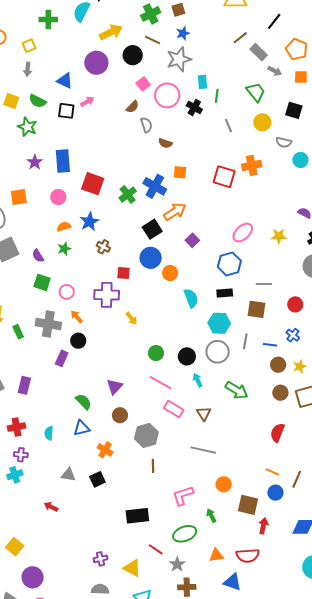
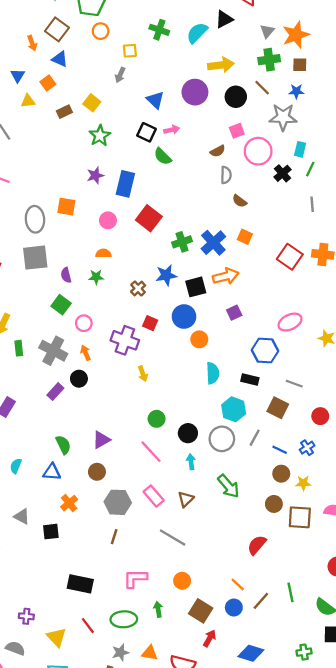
green semicircle: (38, 101) -> (163, 156), moved
blue star: (89, 222) -> (166, 275), moved
pink rectangle: (174, 409) -> (154, 496), moved
gray star: (177, 564) -> (120, 653), moved

